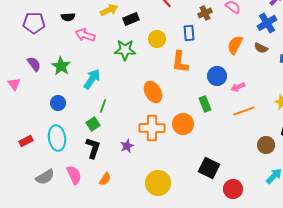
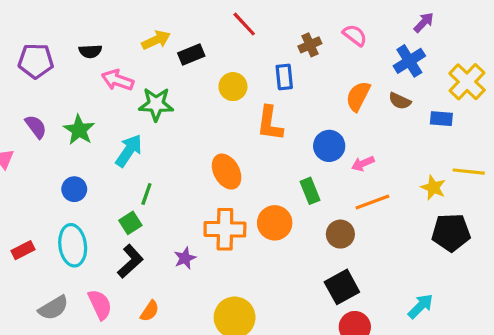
green star: (125, 50) -> (156, 104), moved
brown circle: (266, 145) -> (340, 234), moved
black L-shape: (93, 148) -> (130, 261), turned 30
black square: (209, 168) -> (342, 287), moved, turned 35

